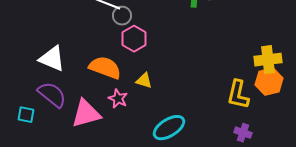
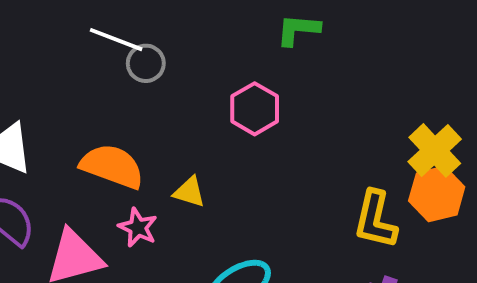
pink hexagon: (134, 39) -> (255, 109), moved
yellow cross: (268, 60) -> (435, 150), turned -36

